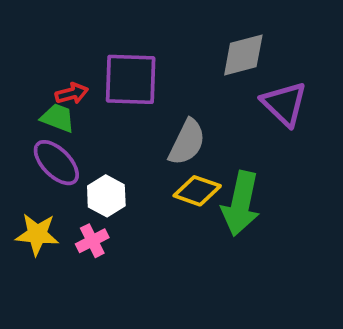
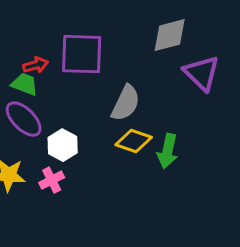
green arrow: (241, 204) -> (168, 151), size x0.7

